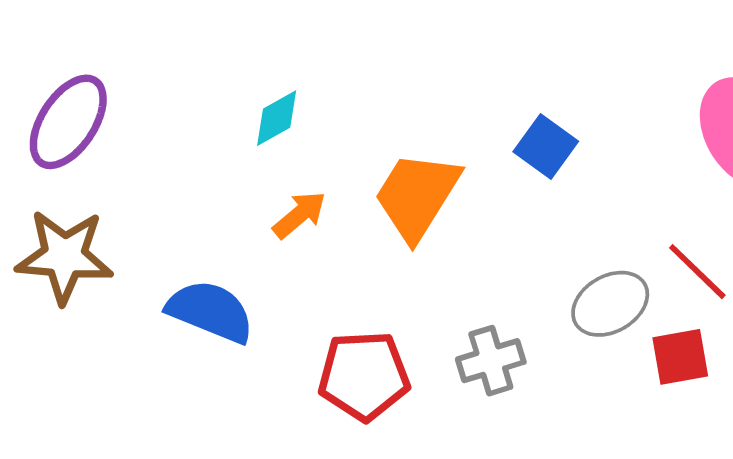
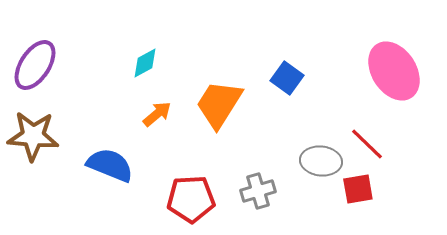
gray ellipse: (610, 304) -> (321, 161), turned 36

